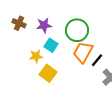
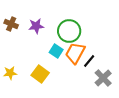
cyan square: (51, 45) -> (56, 51), moved
yellow star: (36, 56) -> (10, 73), moved

